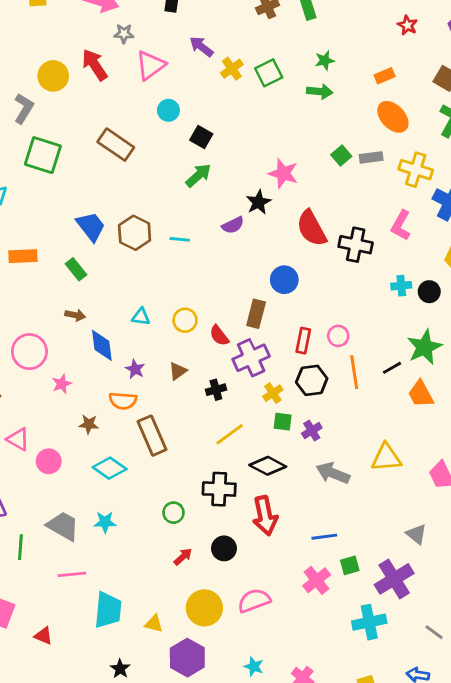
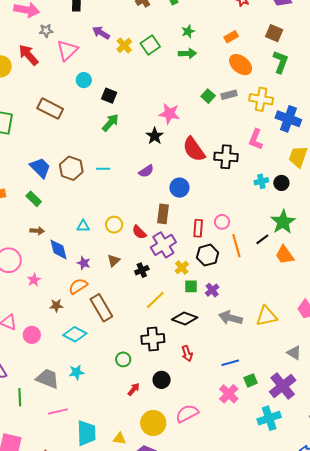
purple semicircle: (233, 225) -> (146, 171), moved
orange semicircle: (123, 401) -> (78, 286), turned 150
yellow triangle: (386, 458) -> (267, 316), moved
red arrow: (265, 516) -> (187, 353), size x0.6

